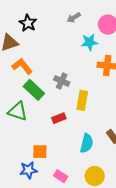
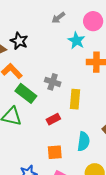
black star: (28, 23) -> (19, 41), moved
cyan star: (89, 42) -> (76, 40), turned -30
orange square: (40, 152) -> (55, 152), moved

